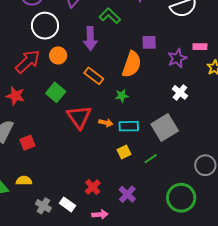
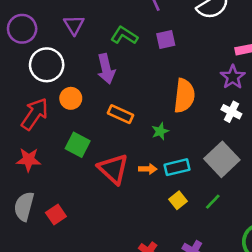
purple square: (149, 42) -> (166, 40), moved
purple star: (177, 58) -> (233, 77), moved
orange semicircle: (132, 64) -> (184, 96), moved

